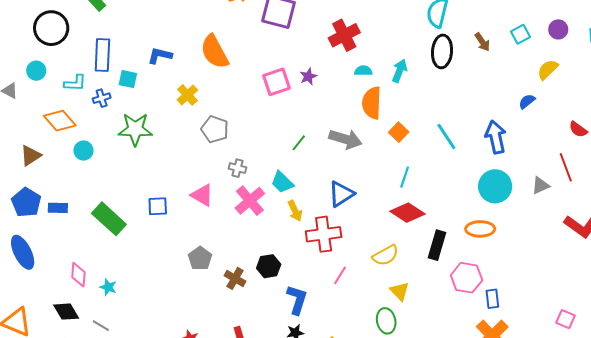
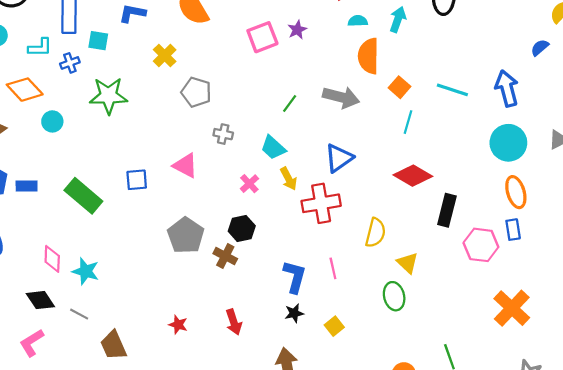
cyan line: (446, 137) -> (452, 90), turned -36
cyan line: (405, 177) -> (408, 122), moved
pink cross: (250, 201) -> (249, 184), moved, size x0.6
orange ellipse: (480, 229) -> (516, 192), moved, turned 76
yellow semicircle: (386, 255) -> (375, 233), moved, turned -44
gray pentagon: (200, 258) -> (186, 235), size x1.4
black hexagon: (269, 266) -> (242, 228), moved
pink line: (340, 275) -> (333, 268), moved, turned -42
cyan star: (108, 287) -> (86, 271), size x1.4
blue rectangle: (492, 299) -> (513, 230), moved

